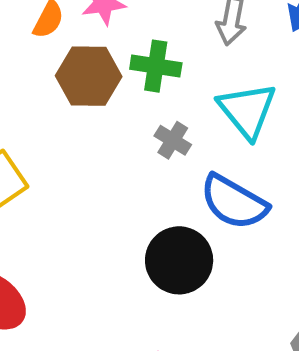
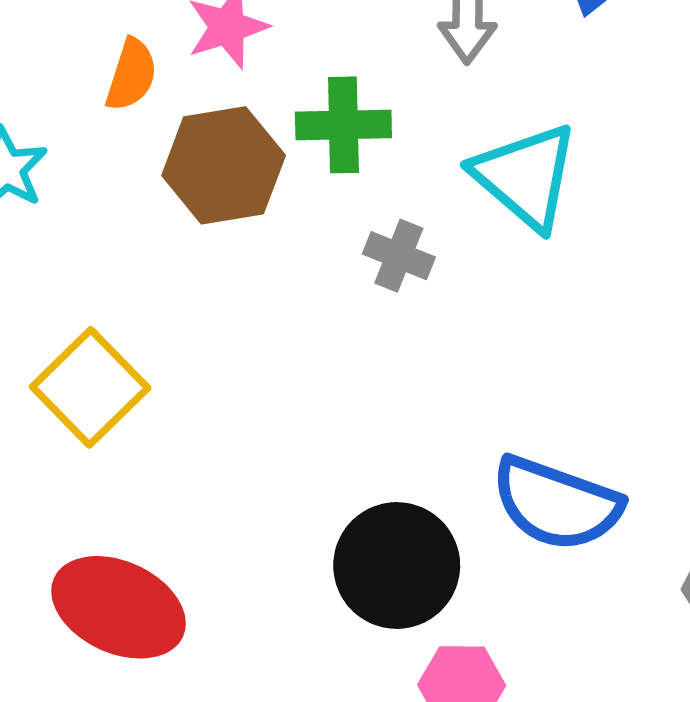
blue semicircle: (234, 202) -> (556, 503), moved
black circle: (179, 260) -> (397, 565), moved

